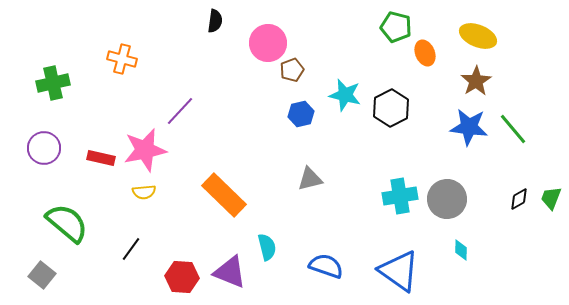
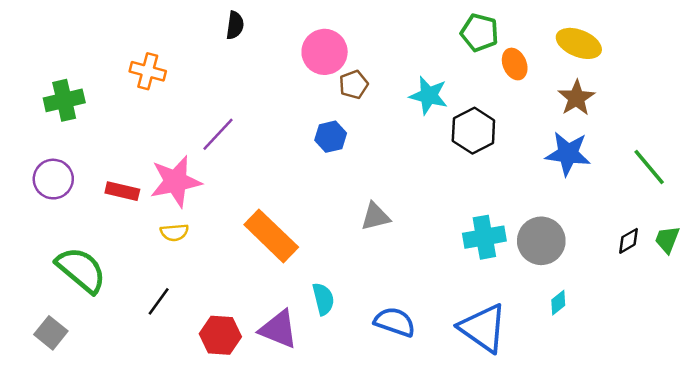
black semicircle: (215, 21) -> (235, 25), moved
cyan star: (345, 95) -> (429, 95), moved
blue hexagon: (301, 114) -> (331, 137), moved
green line: (513, 129) -> (649, 167), moved
cyan diamond: (461, 250) -> (558, 303), turned 50

